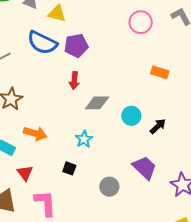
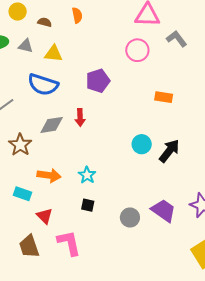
purple pentagon: (76, 46) -> (98, 81), moved
gray diamond: (97, 103) -> (52, 125), moved
black arrow: (158, 126) -> (169, 151), size x1.4
cyan star: (84, 139) -> (87, 175), moved
purple trapezoid: (144, 168) -> (163, 211), moved

